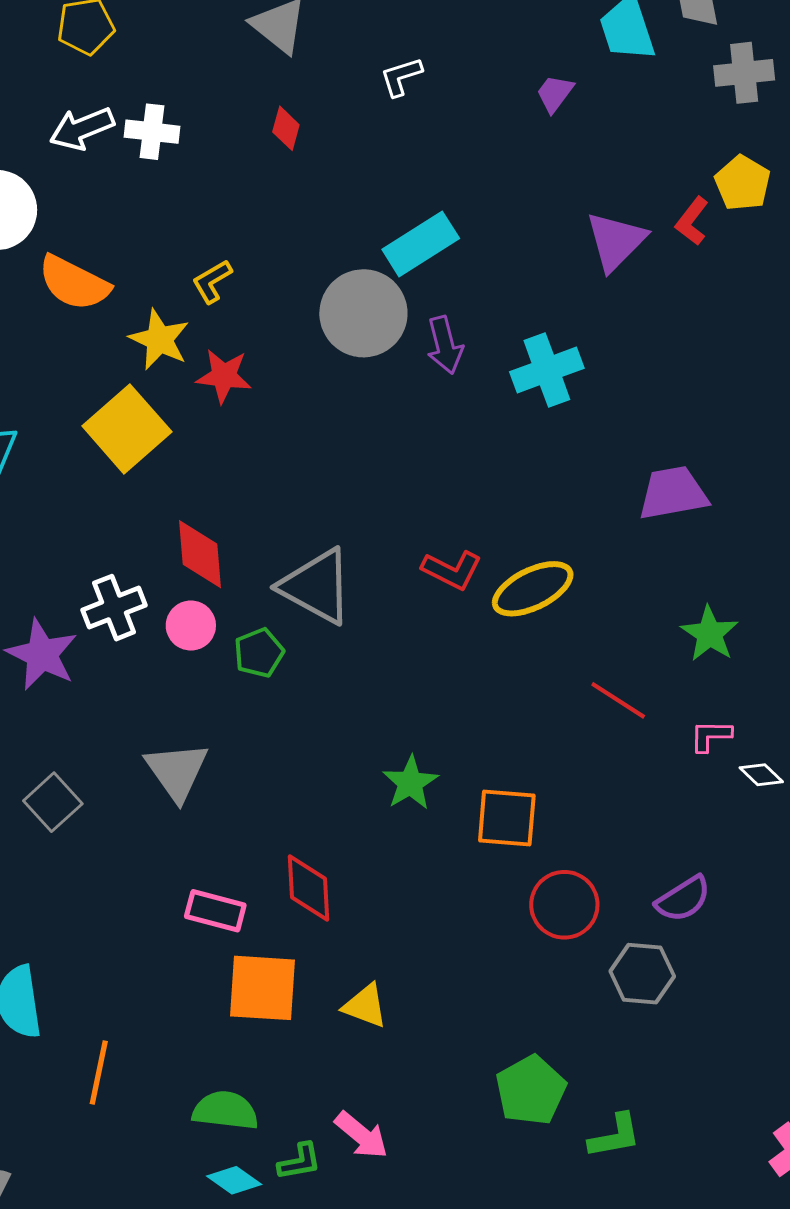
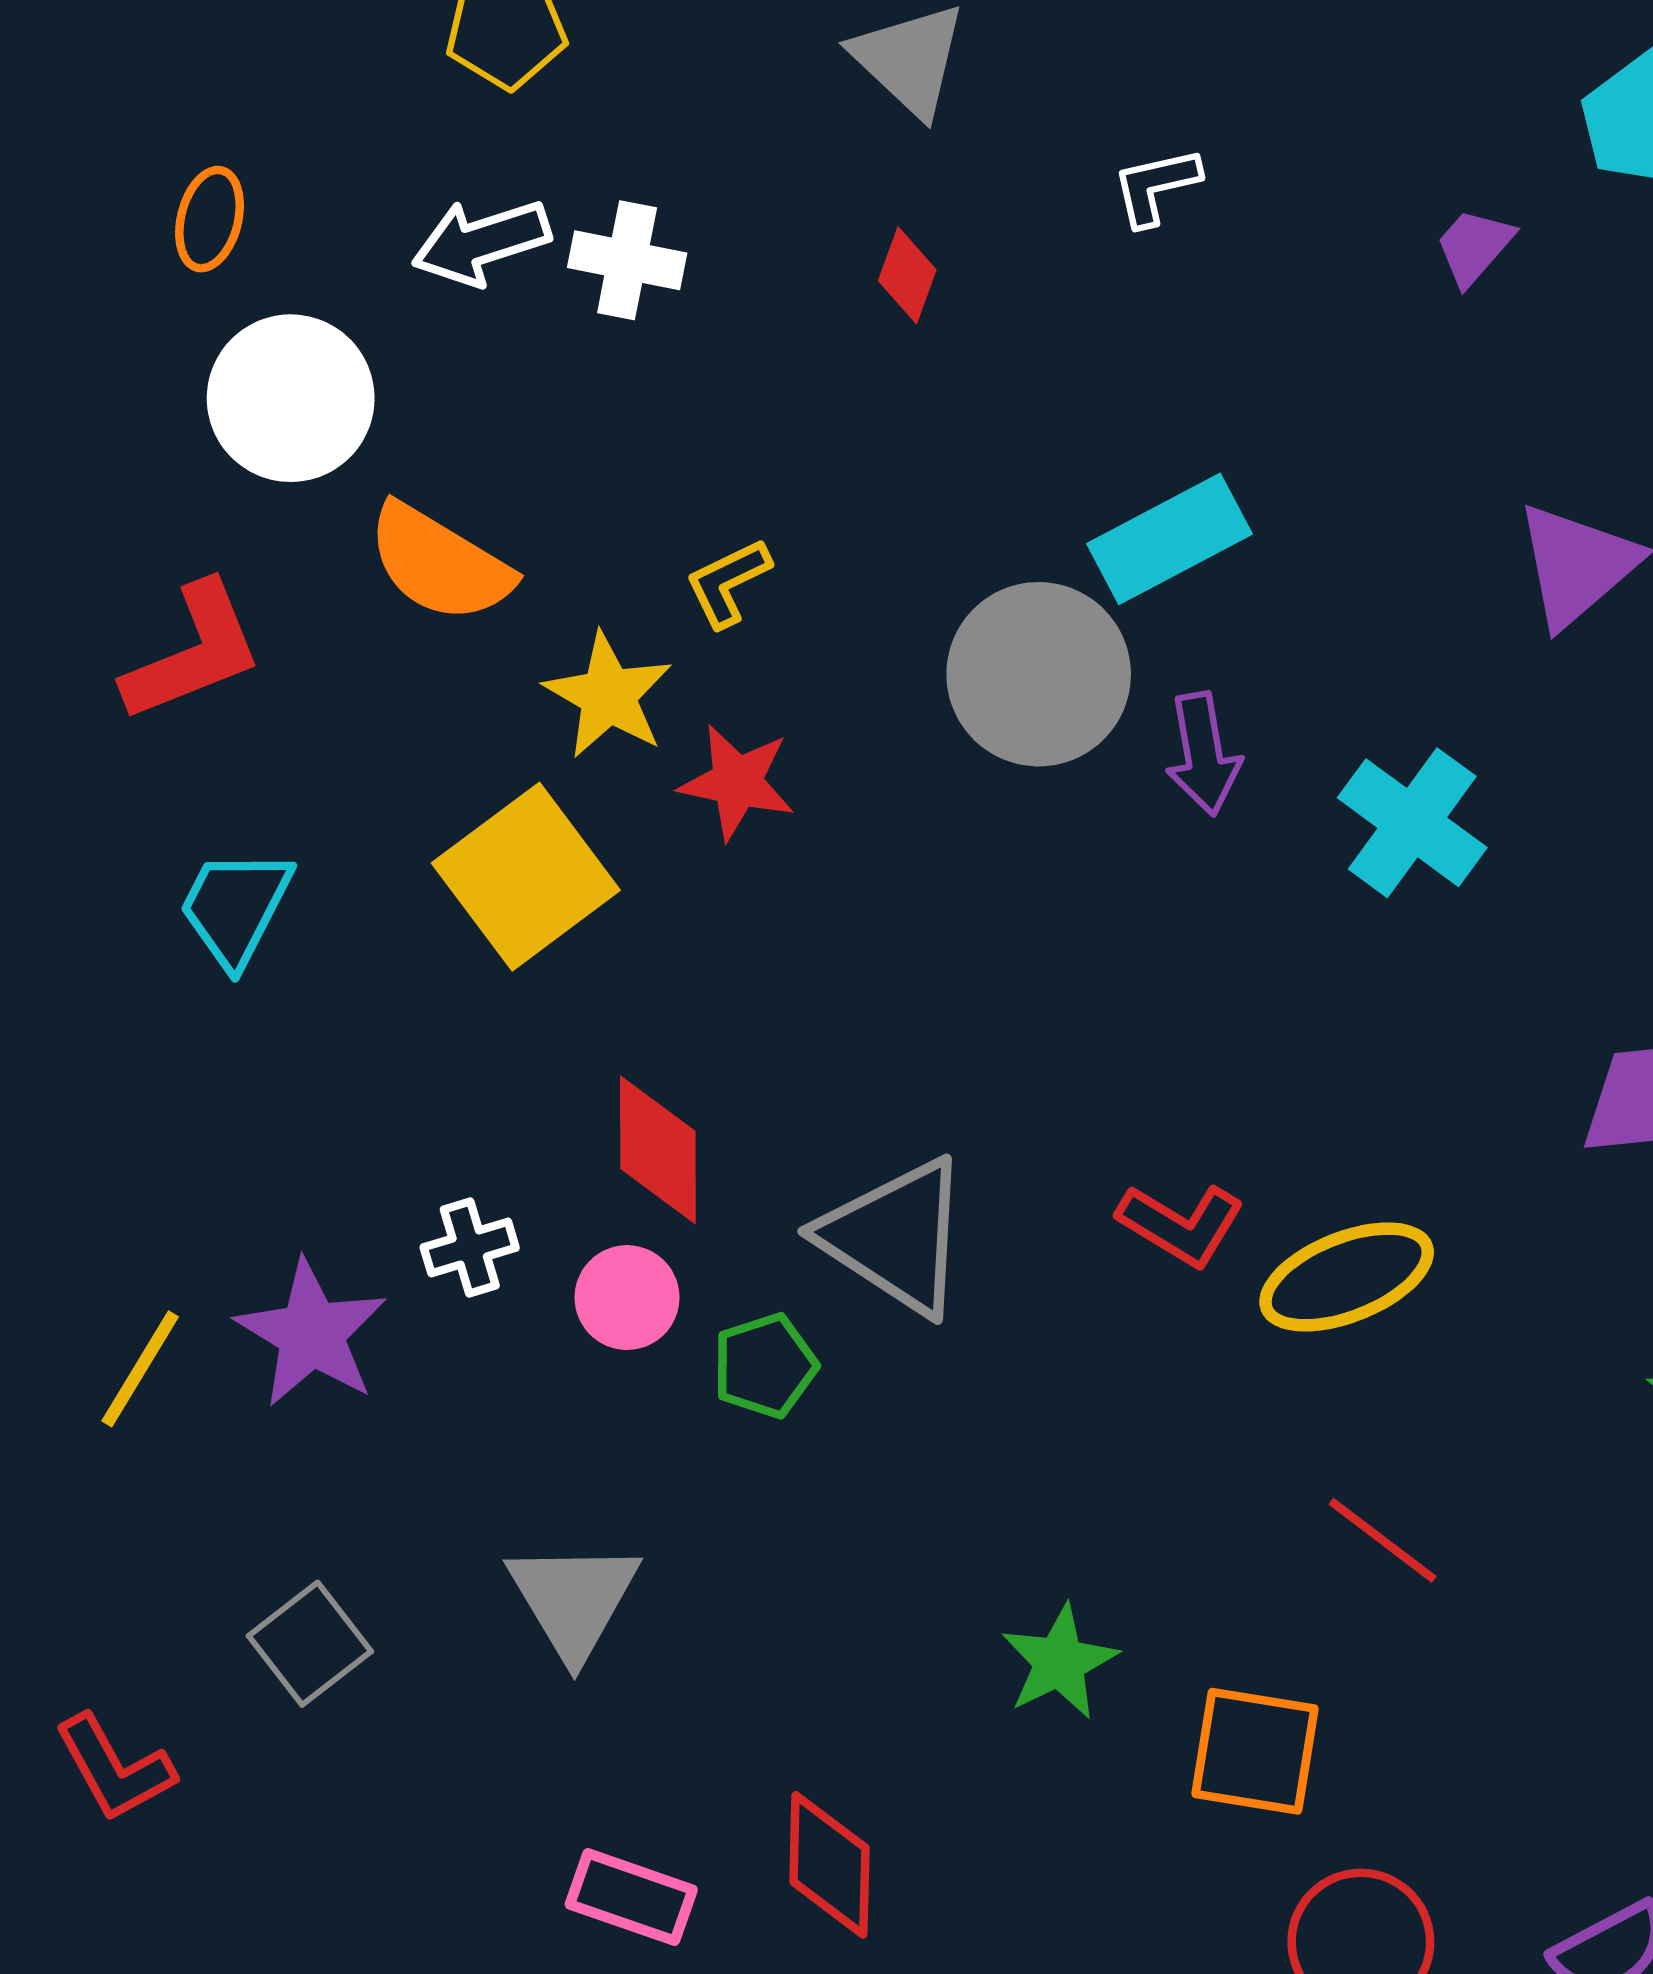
cyan cross: (547, 370) -> (1412, 823), turned -38
white cross: (114, 608) -> (470, 1247), size x0.7
red line: (618, 700) -> (1383, 1540), moved

